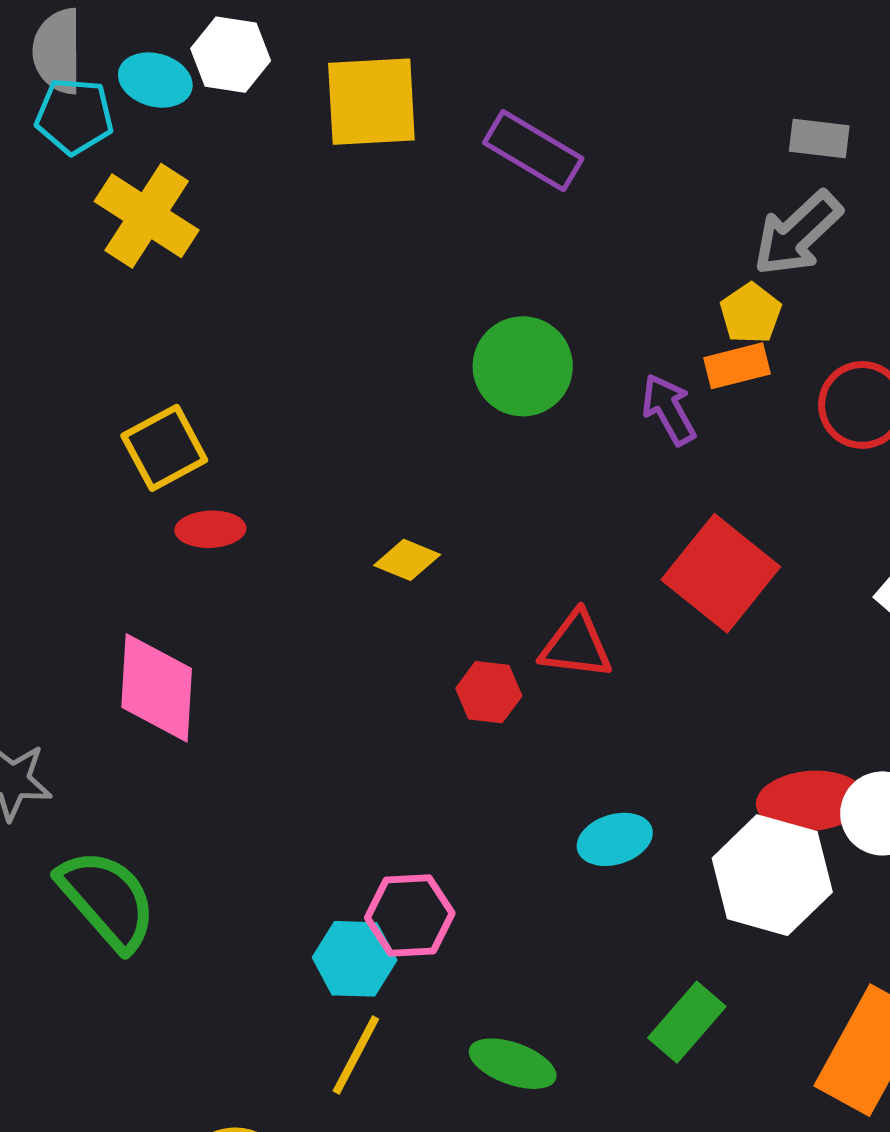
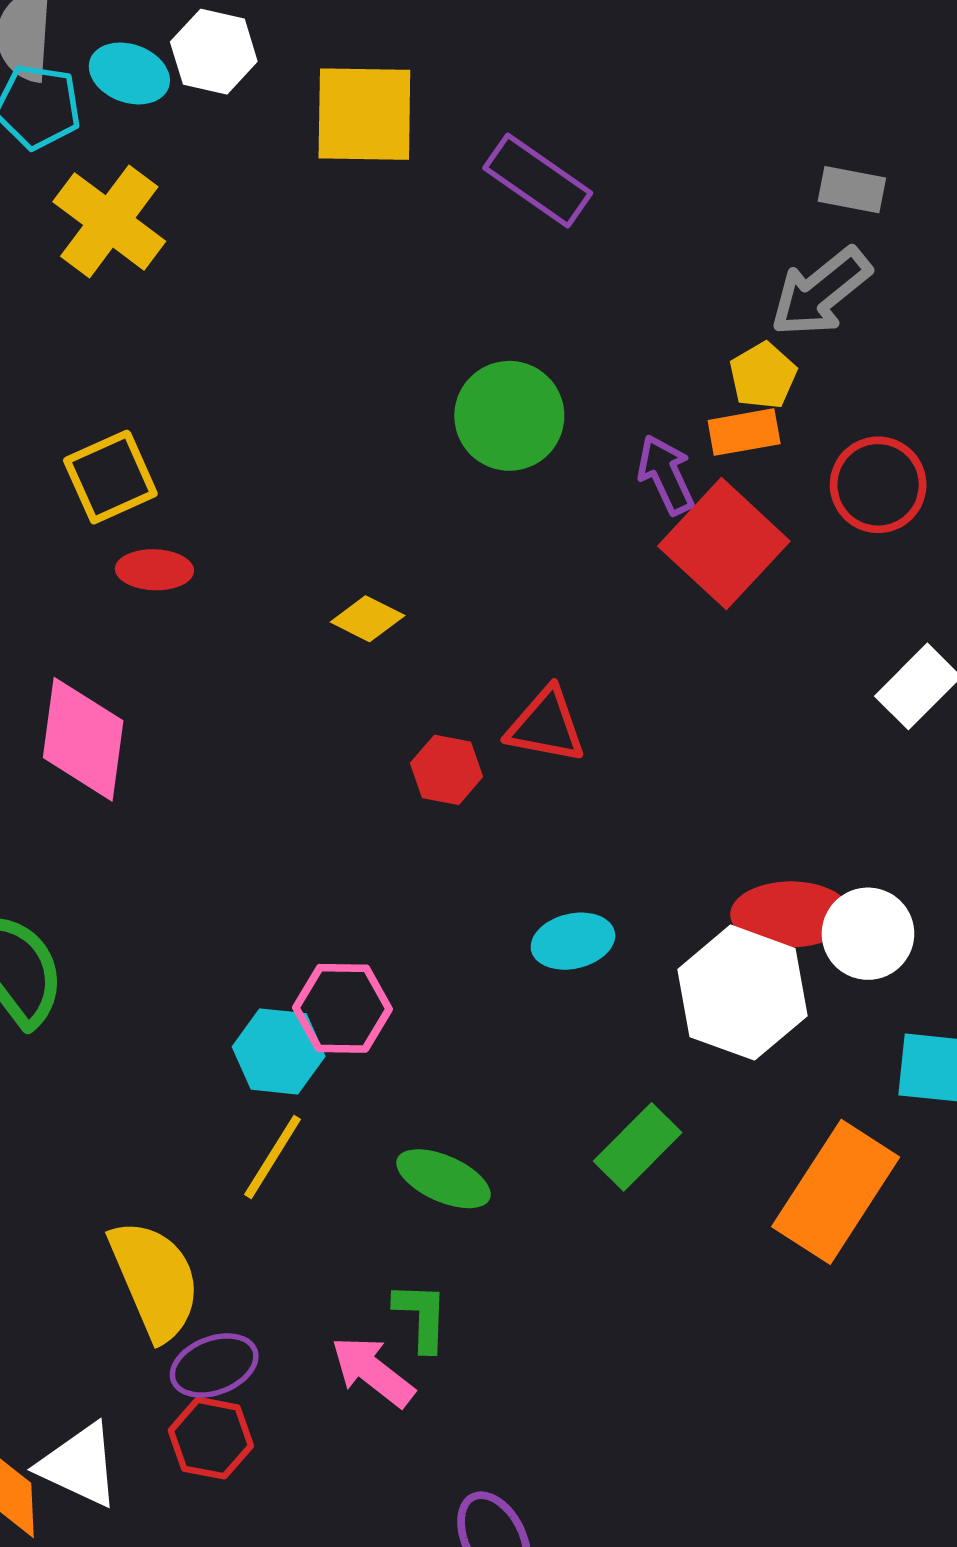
red square: (721, 573) -> (724, 544), moved

